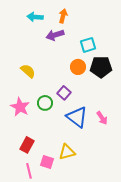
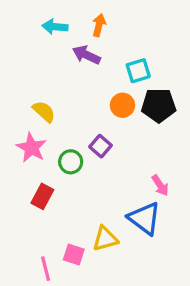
purple arrow: (55, 35) -> (86, 55), turned 42
pink star: (20, 107) -> (31, 148), moved
blue triangle: (77, 117) -> (144, 218), moved
red rectangle: (27, 145) -> (42, 196), moved

